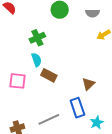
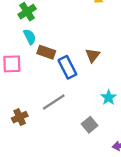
blue rectangle: (77, 108) -> (67, 67), moved

